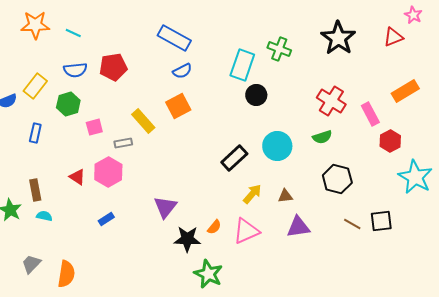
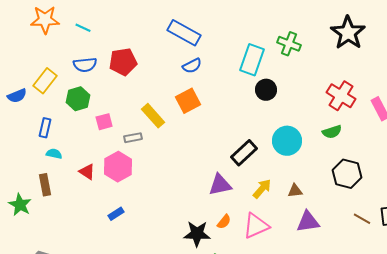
purple triangle: (165, 207) -> (220, 185), moved, turned 40
cyan semicircle: (44, 216) -> (54, 154), moved

